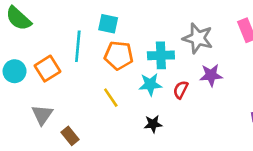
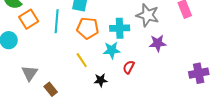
orange square: (47, 69) -> (29, 19), moved
red semicircle: (181, 90) -> (129, 67), moved
black star: (153, 124) -> (101, 80), moved

